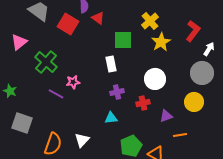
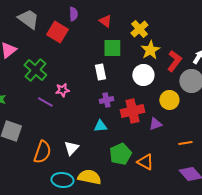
red triangle: (98, 18) -> (105, 21), moved
red L-shape: (193, 31) -> (174, 61), moved
white circle: (155, 79) -> (143, 75), moved
yellow circle: (194, 102) -> (169, 100), moved
red cross: (143, 103) -> (132, 111), size x1.6
orange line: (180, 135) -> (185, 143), moved

